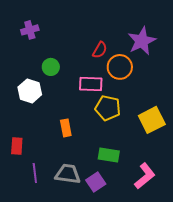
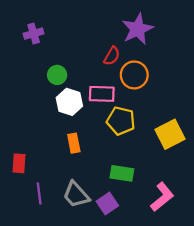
purple star: (142, 41) -> (138, 29), moved
white hexagon: (30, 91) -> (69, 102), moved
gray trapezoid: (68, 174) -> (76, 195), turned -140

